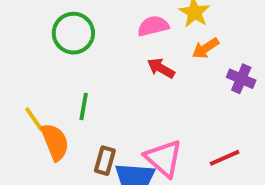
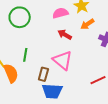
pink triangle: (164, 158) -> (63, 60), moved
brown rectangle: (105, 161) -> (43, 74), moved

